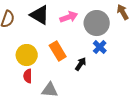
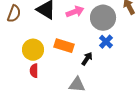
orange rectangle: (58, 51) -> (64, 46), turned -42
gray triangle: (50, 90) -> (77, 85), moved

